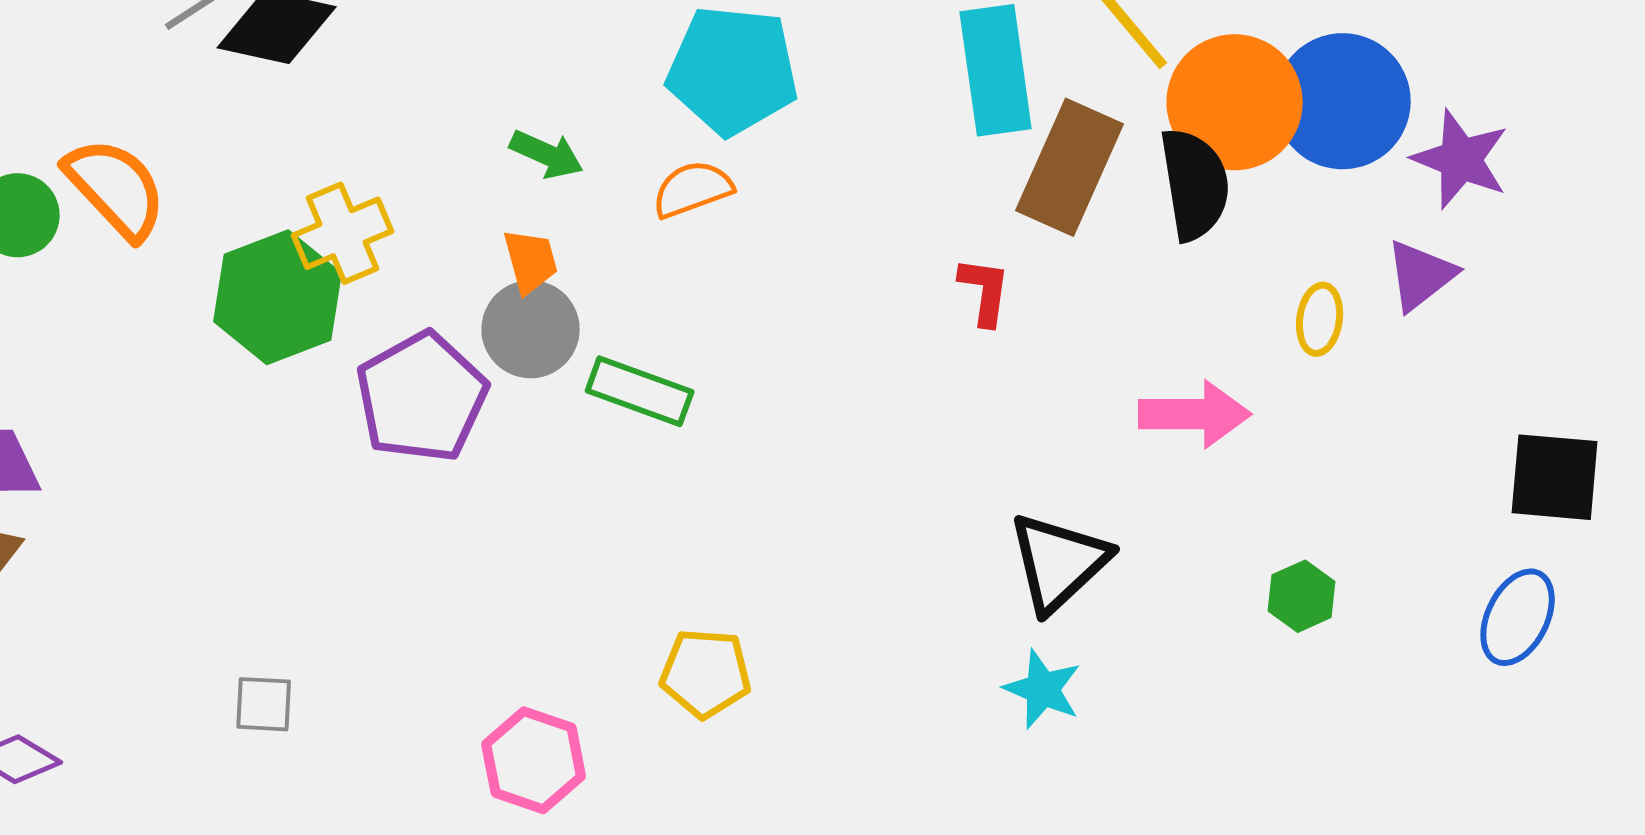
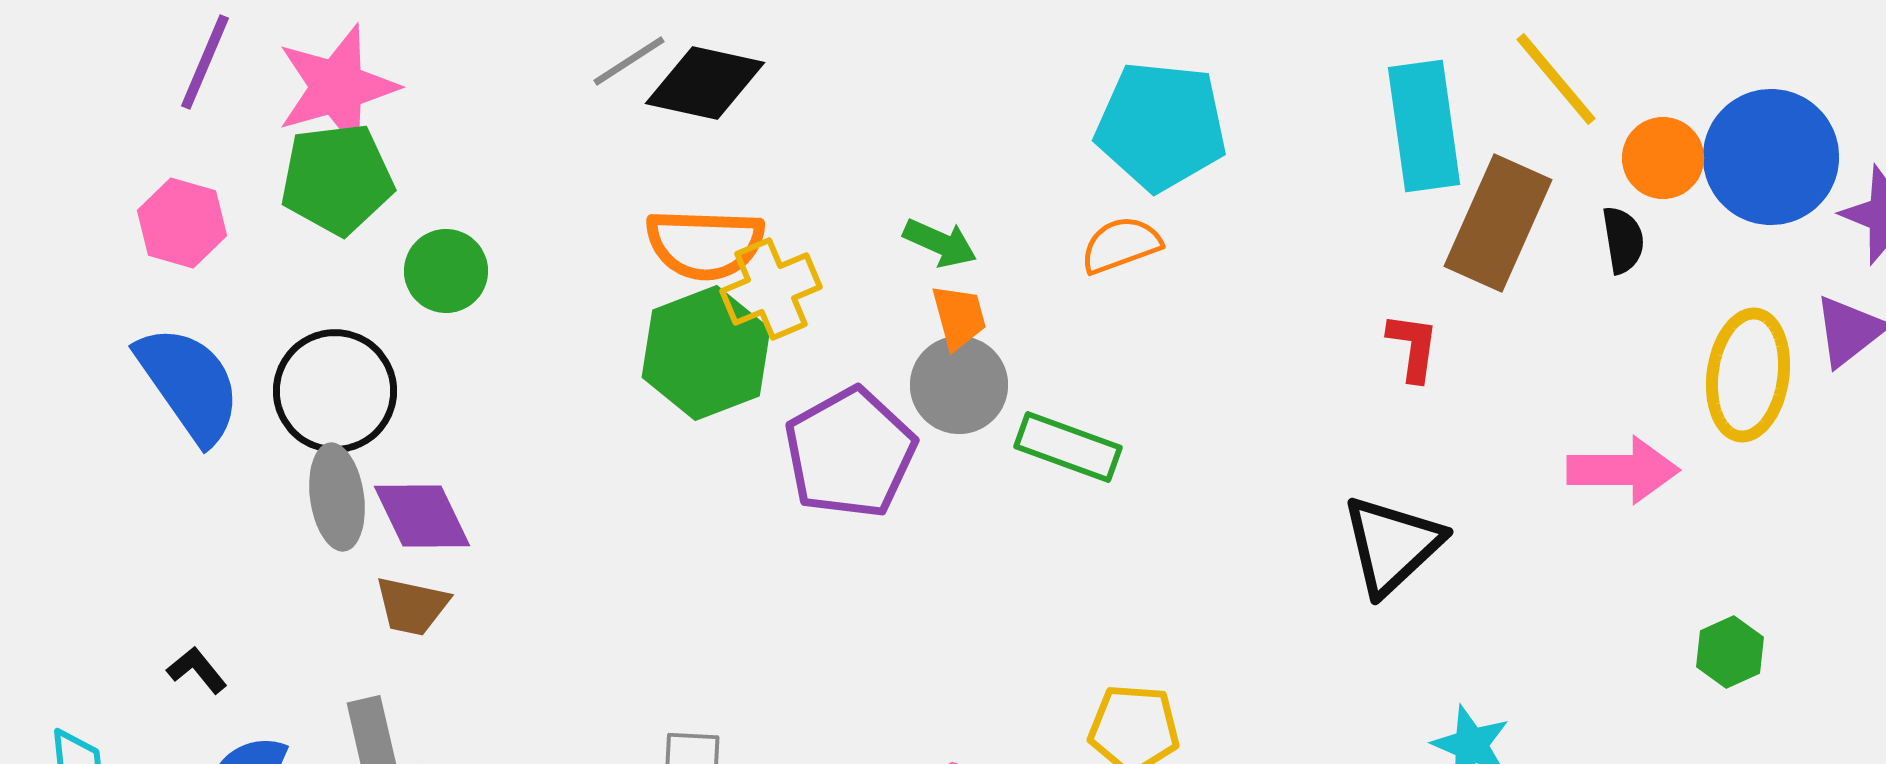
orange circle: (1235, 102) -> (1663, 158), size x0.6
green arrow: (547, 154) -> (940, 243), moved
black semicircle: (1195, 184) -> (1623, 240), size x0.6
orange semicircle: (116, 188) -> (705, 244), moved, turned 135
yellow ellipse: (1320, 319) -> (1748, 375), size x1.8
black triangle: (1059, 562) -> (1392, 545), moved

